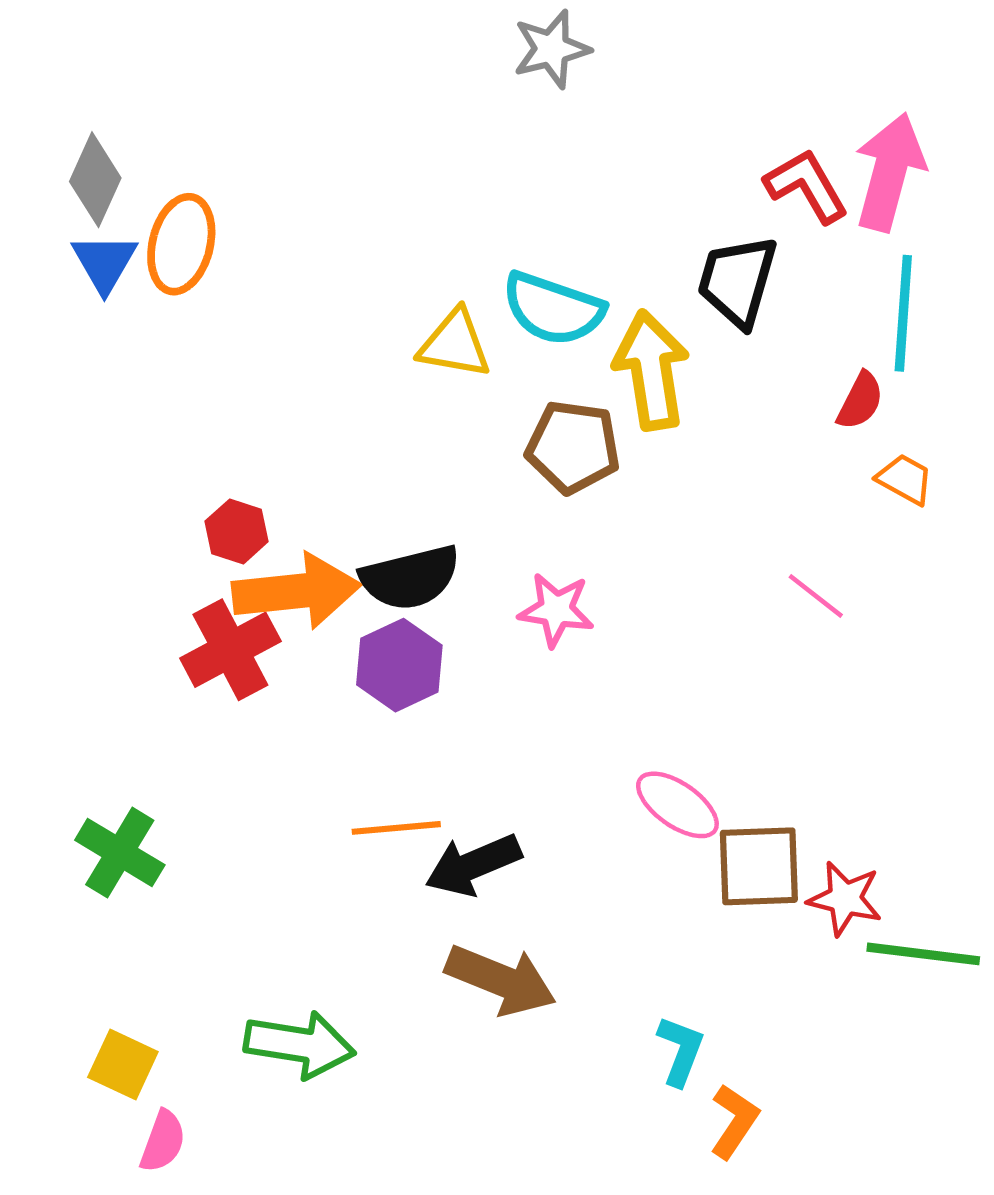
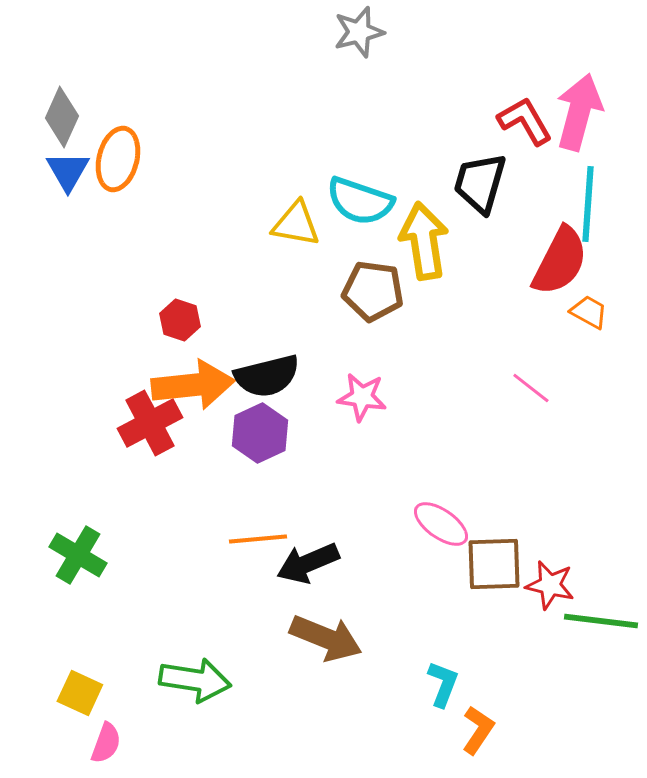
red semicircle: (860, 401) -> (560, 261), size x1.8
red hexagon: (237, 531) -> (180, 320), moved

